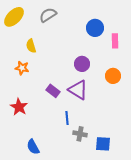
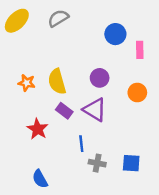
yellow semicircle: (31, 46) -> (57, 82), moved, size x1.5
red star: (19, 107) -> (38, 129), moved
blue square: (103, 144) -> (131, 163), moved

